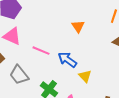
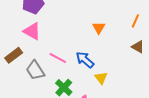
pink line: (41, 51) -> (58, 58), moved

